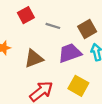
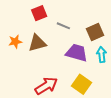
purple trapezoid: (70, 53) -> (77, 53), turned 30
brown triangle: (34, 59) -> (37, 43), moved

